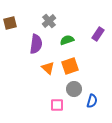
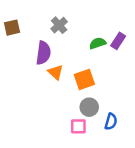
green semicircle: (67, 40) -> (98, 43), moved
orange triangle: (48, 68) -> (55, 72), moved
pink square: (57, 105) -> (78, 126), moved

